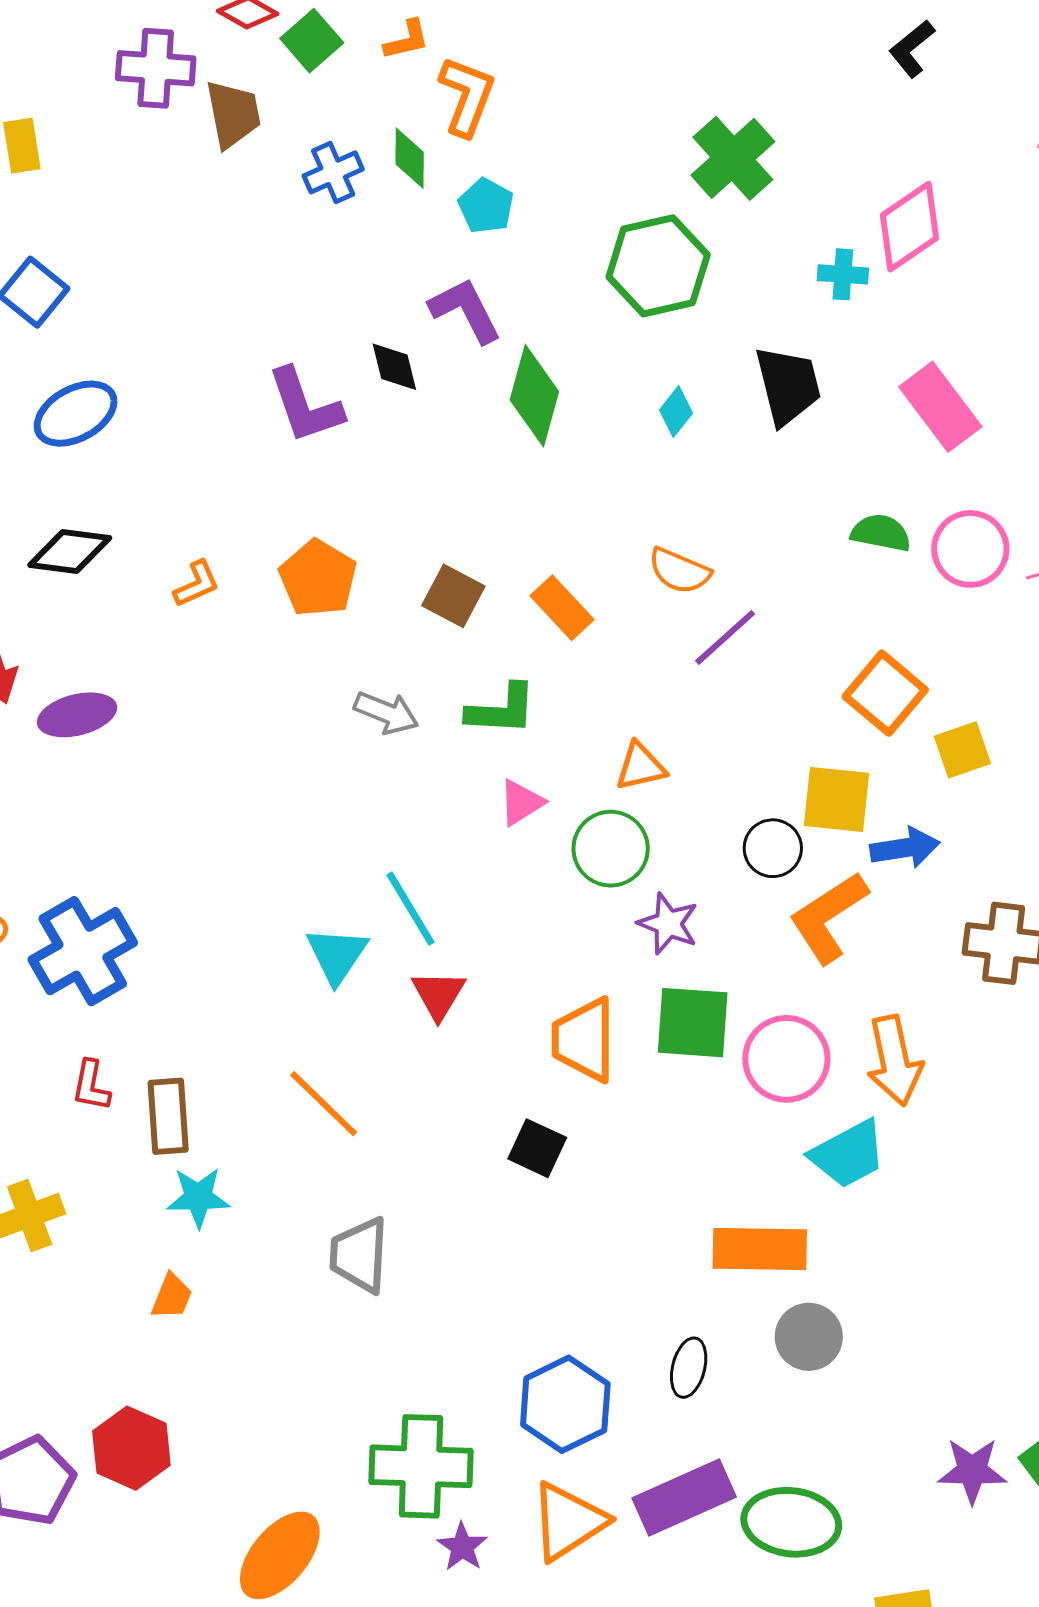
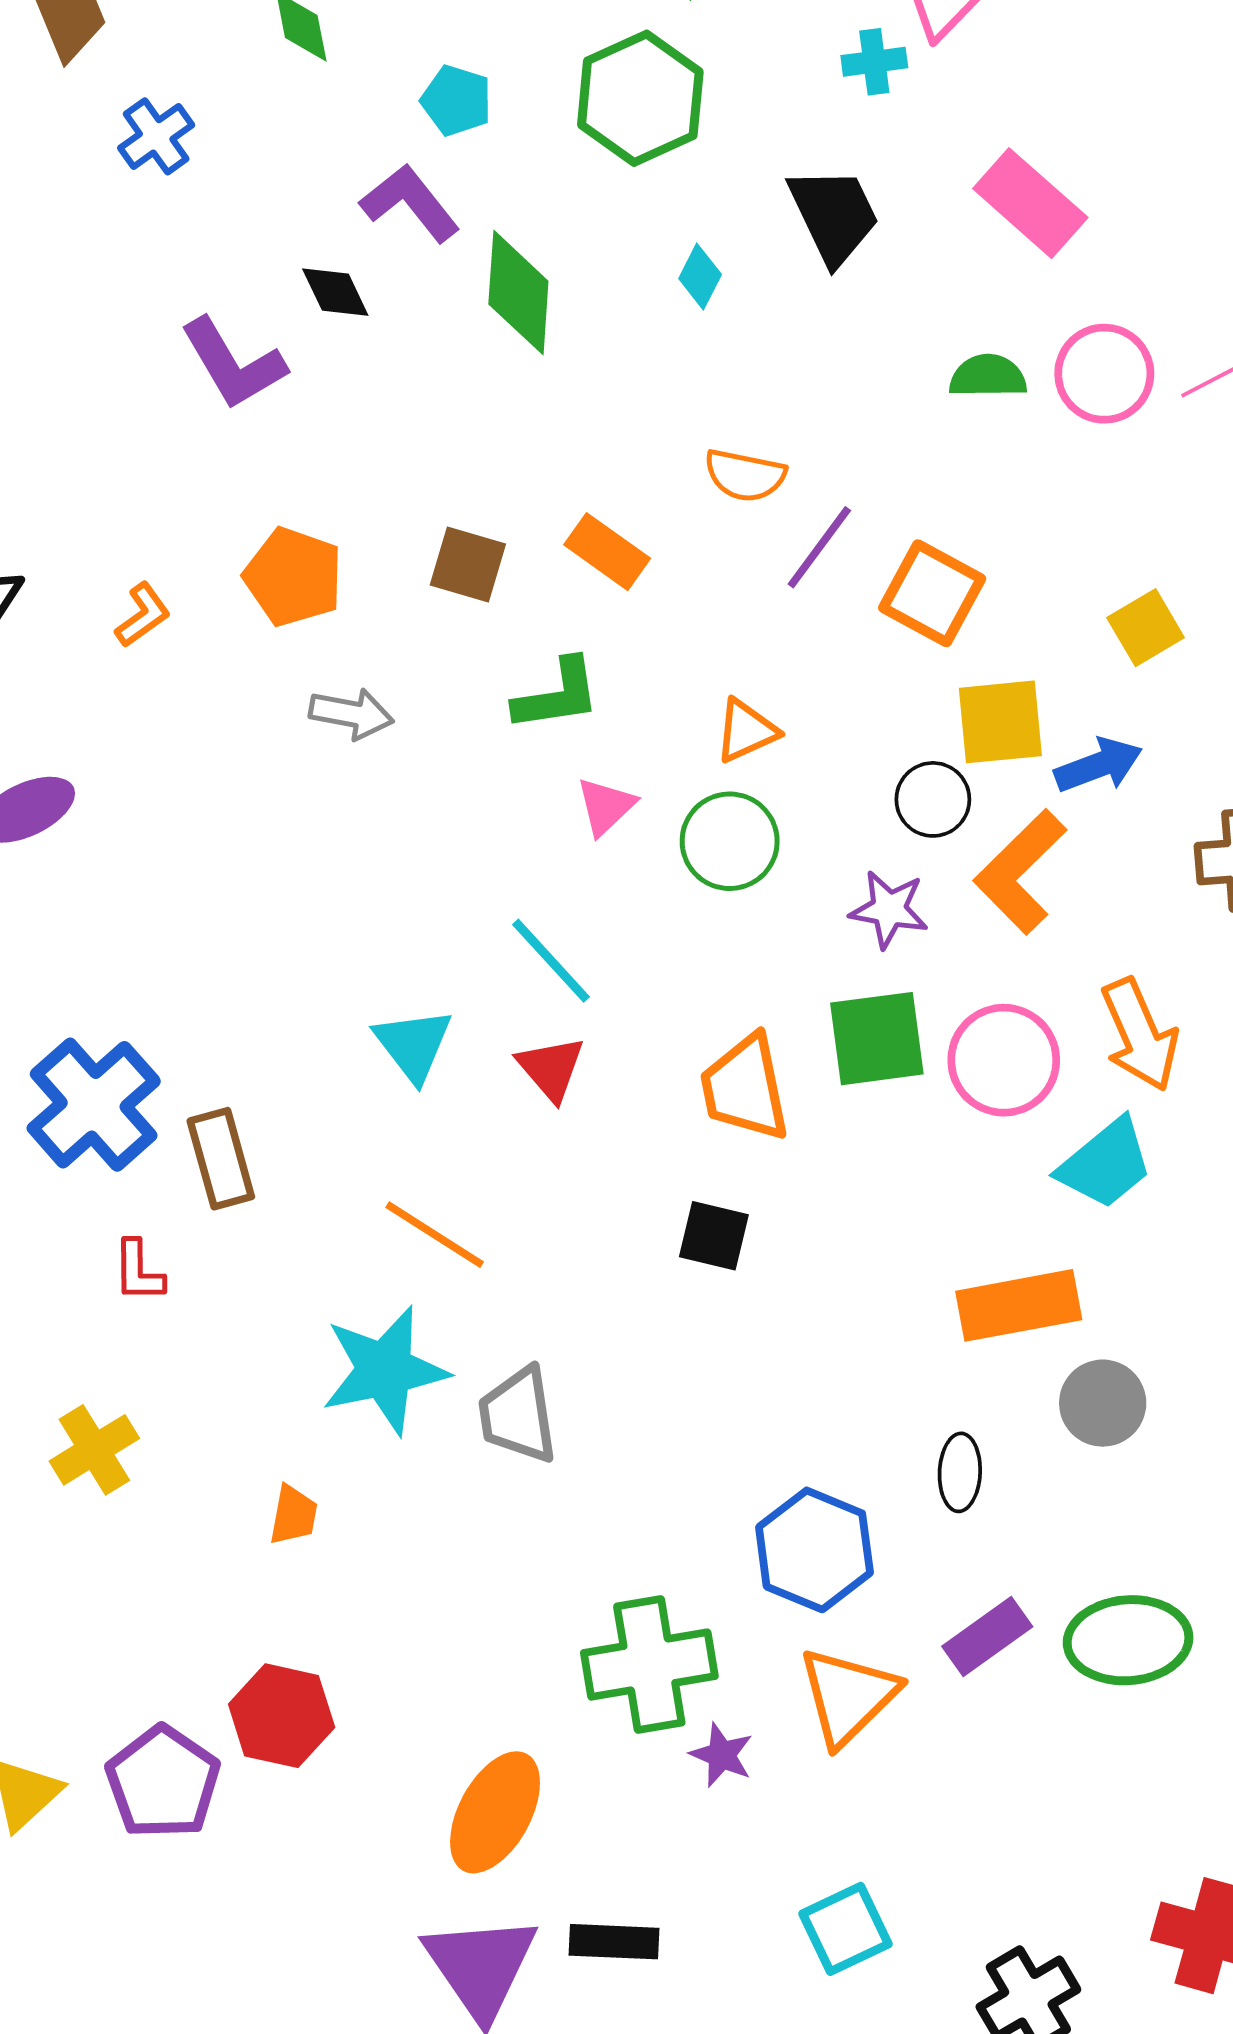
blue cross: (333, 172) -> (156, 136), moved
cyan pentagon: (486, 206) -> (456, 101), moved
orange square: (885, 693) -> (932, 593), moved
gray arrow: (386, 713) -> (351, 714), moved
cyan line: (410, 909) -> (551, 961), moved
purple star: (668, 924) -> (889, 909), moved
brown rectangle: (168, 1116) -> (221, 1159), moved
cyan star: (198, 1197) -> (385, 1370), moved, size x1.6
purple rectangle: (684, 1498) -> (987, 1637), size x0.7

